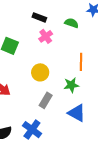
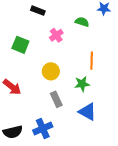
black rectangle: (39, 17) -> (38, 11), moved
gray rectangle: (46, 100) -> (56, 99), turned -56
blue cross: (32, 130) -> (43, 128), turned 30

